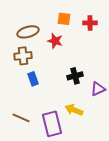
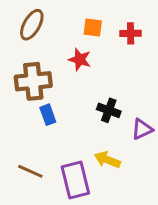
brown ellipse: (28, 32) -> (32, 25), moved, turned -45
brown cross: (23, 56) -> (33, 81), size x1.4
black cross: (75, 76) -> (109, 110), turned 35

